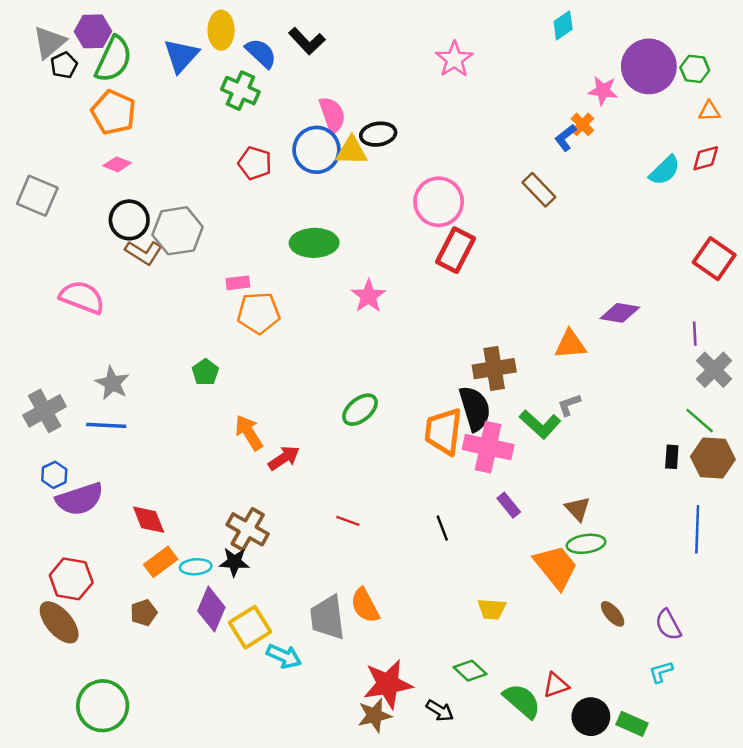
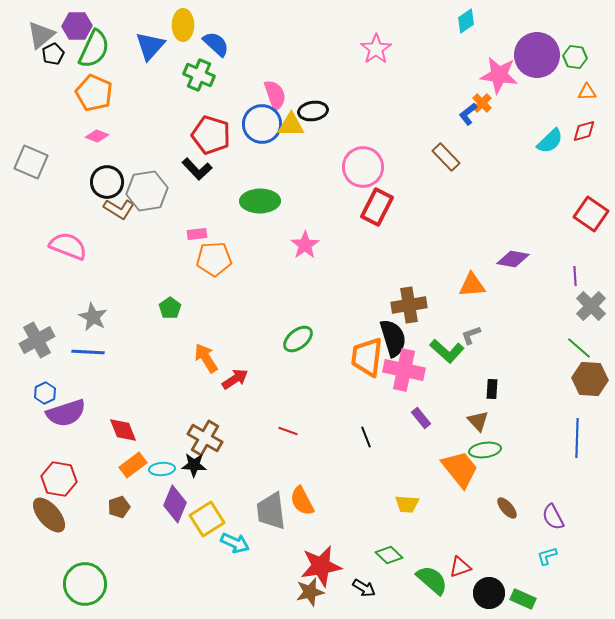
black L-shape: (307, 41) -> (197, 169), moved
pink star: (603, 91) -> (499, 75), size x1.5
red pentagon: (255, 163) -> (211, 135), size x1.4
black rectangle: (672, 457) -> (492, 389), moved

